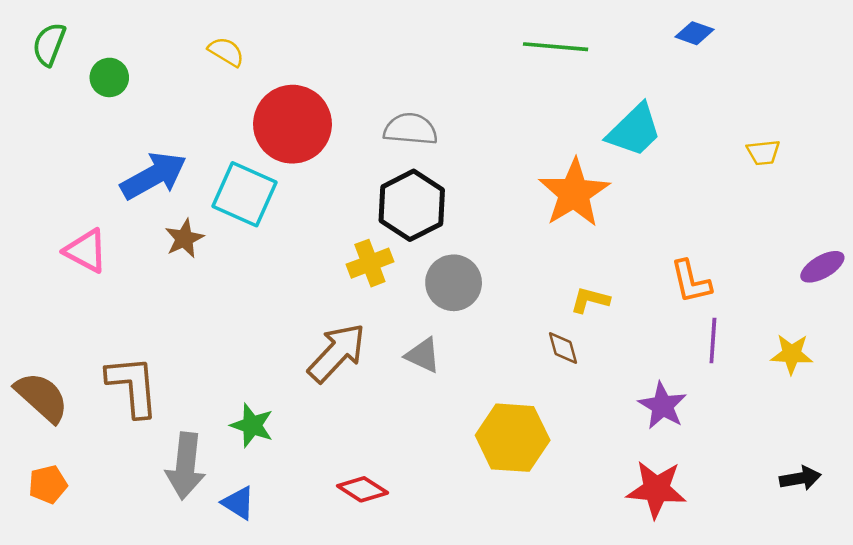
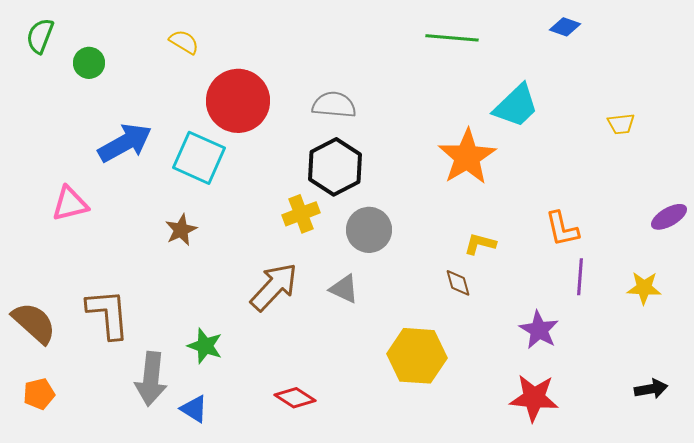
brown star: (184, 239) -> (181, 230), moved
pink triangle: (86, 251) -> (70, 204), turned -42

